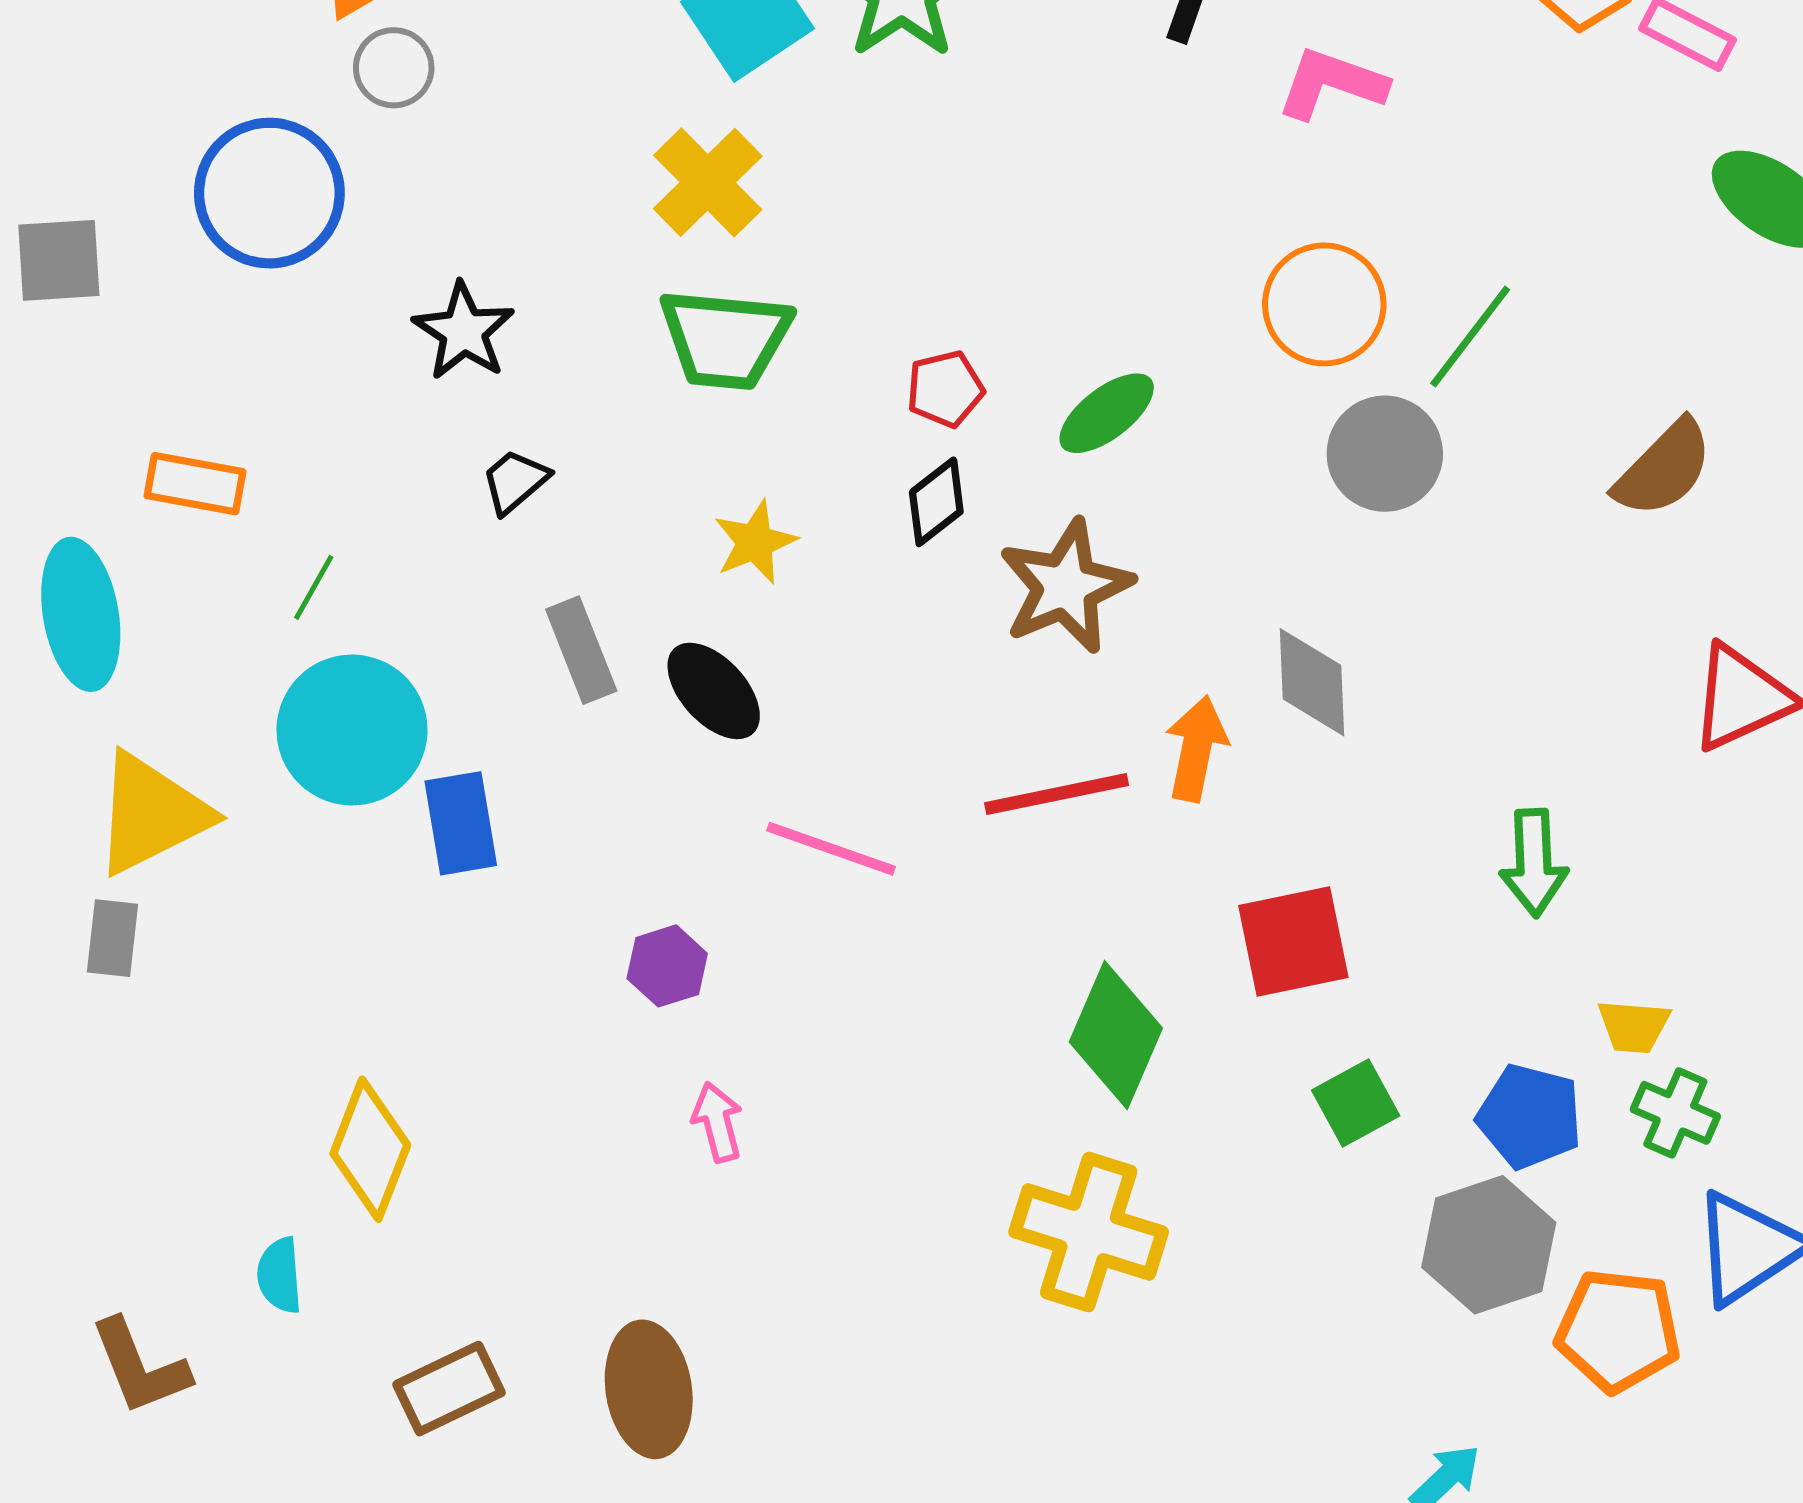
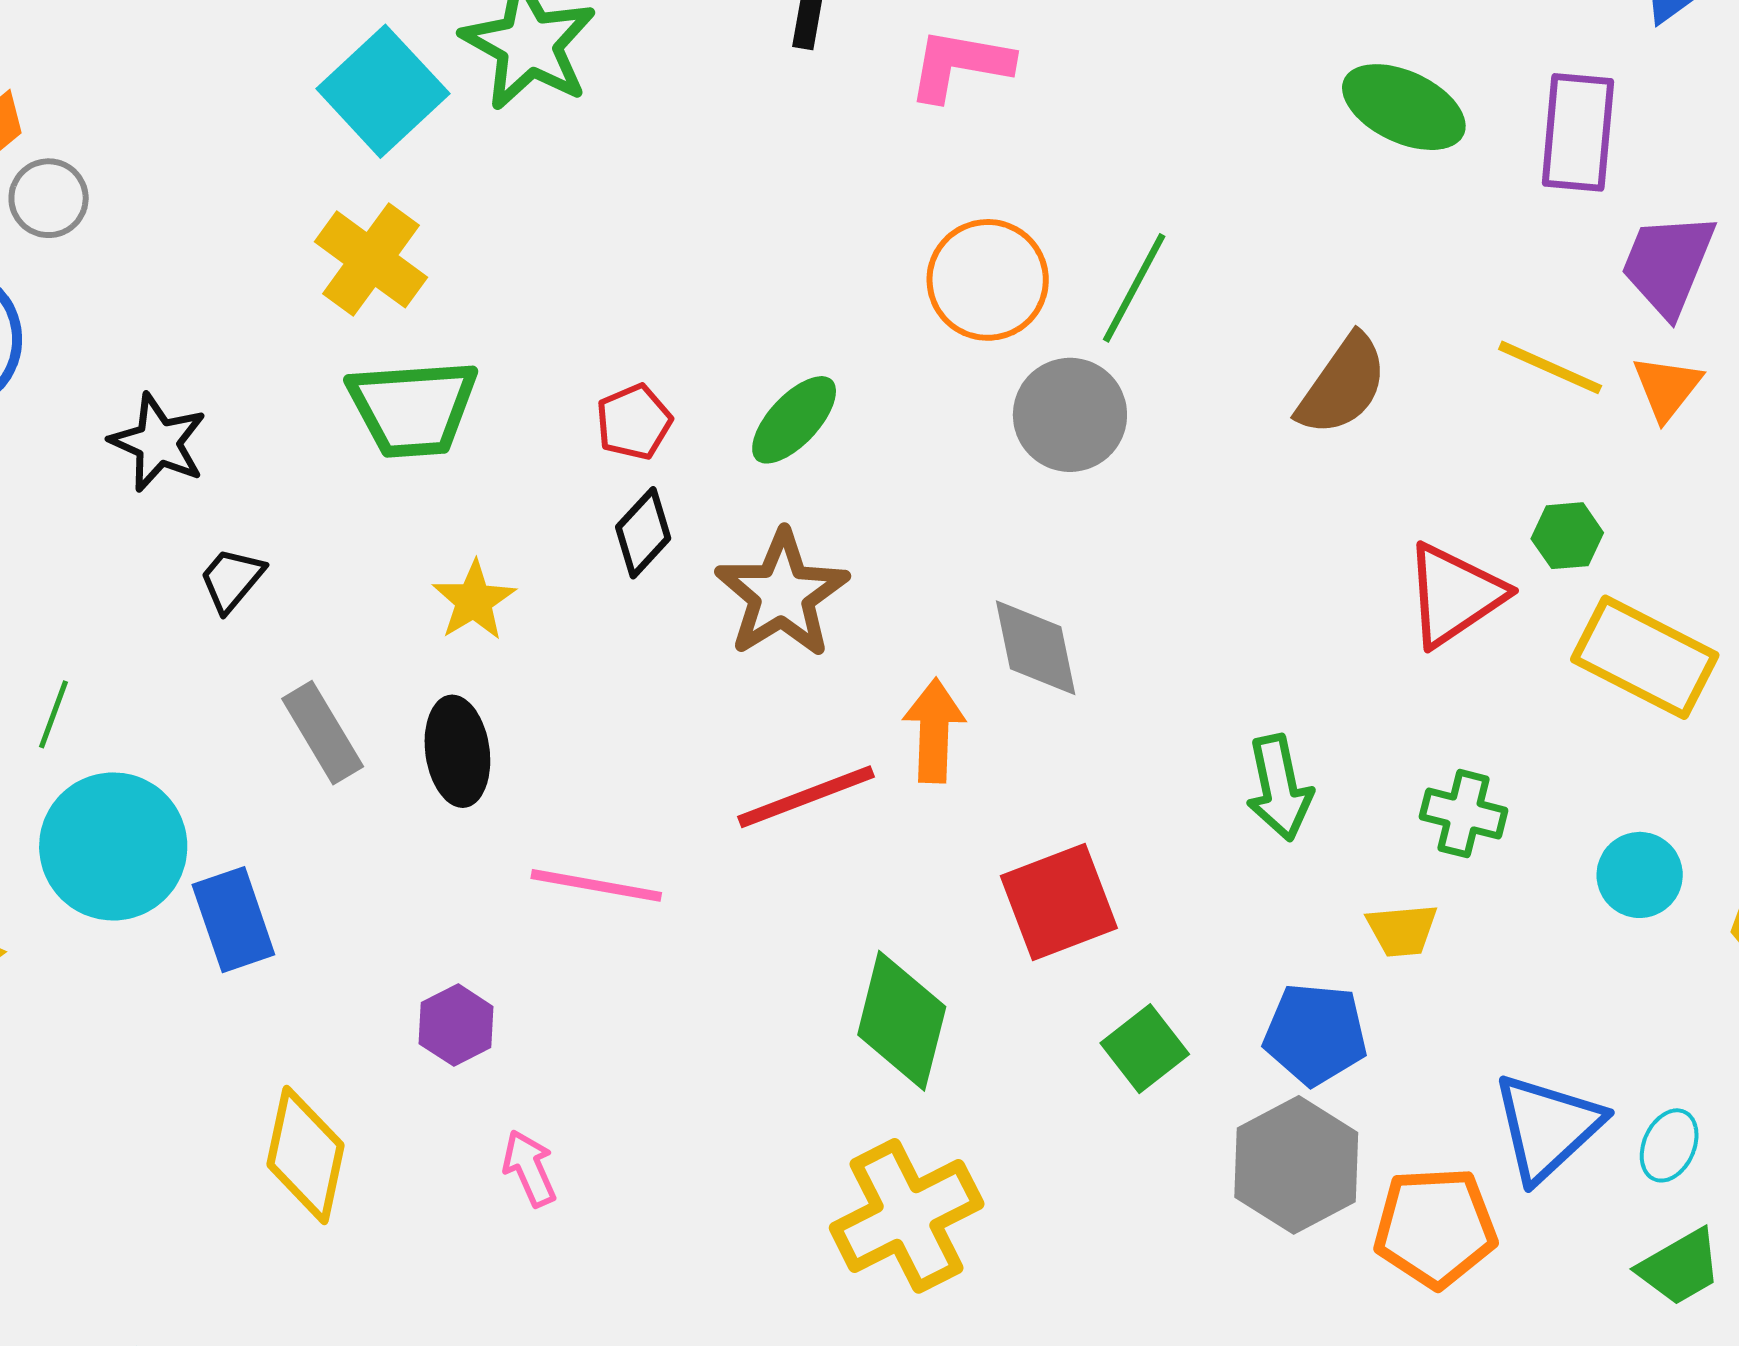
black ellipse: (714, 691) -> (457, 751), turned 44
green cross: (1675, 1113) -> (1464, 814), moved
yellow diamond: (370, 1149) -> (305, 1155), moved
yellow cross: (1089, 1232) -> (907, 1216), turned -35

